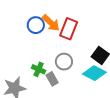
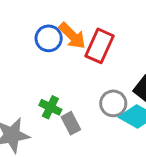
gray circle: (64, 62) -> (113, 103), moved

